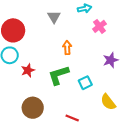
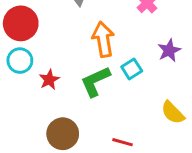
orange arrow: (67, 48) -> (103, 39), size x1.6
cyan square: (85, 83) -> (132, 69), moved

